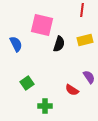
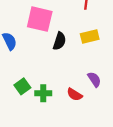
green cross: (45, 106) -> (43, 93), moved

